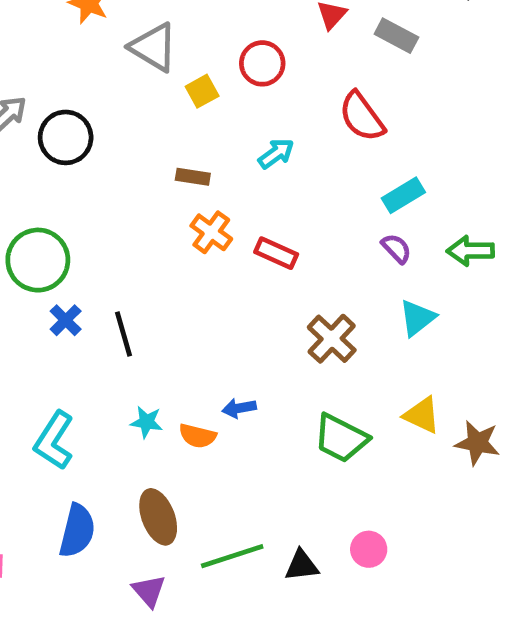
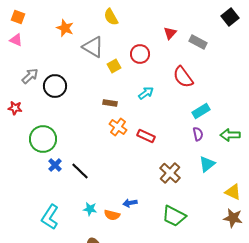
purple semicircle: (396, 248) -> (198, 134), turned 32
black line: (123, 334) -> (80, 171), turned -30
yellow triangle: (422, 415) -> (233, 192), moved

